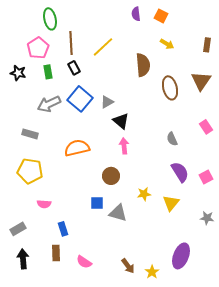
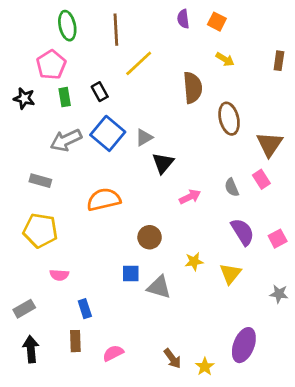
brown line: (71, 43) -> (116, 30), moved
brown triangle: (201, 81) -> (269, 144), moved
black triangle: (121, 121) -> (163, 163), turned 30
pink rectangle: (206, 127) -> (261, 179), moved
pink arrow: (124, 146) -> (190, 197), moved, turned 70
pink semicircle: (84, 262) -> (113, 353), turned 119

